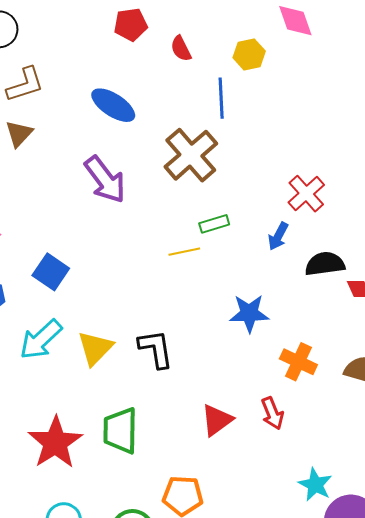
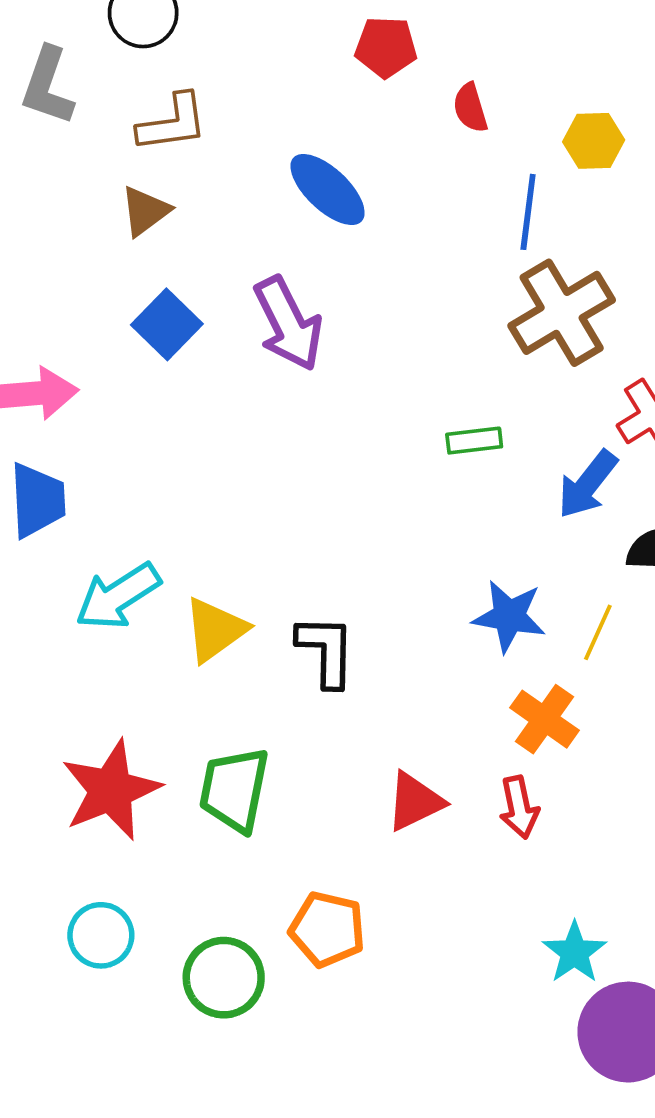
brown cross: (191, 155) -> (562, 313), moved
blue arrow: (278, 236) -> (588, 484), size x1.4
yellow line: (184, 252) -> (598, 632), moved, turned -64
blue square: (51, 272) -> (167, 324), moved
orange cross: (298, 362) -> (545, 719), moved

